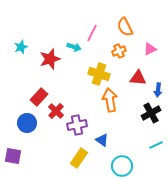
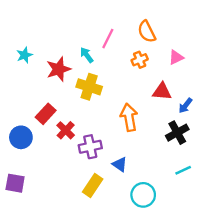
cyan arrow: (74, 47) -> (87, 55), turned -144
yellow cross: (99, 74) -> (89, 87), moved
blue arrow: (158, 90) -> (185, 106), turned 32
blue circle: (27, 123) -> (21, 137), moved

